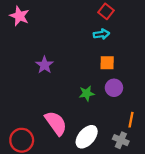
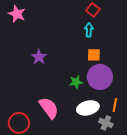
cyan arrow: (101, 34) -> (89, 30), turned -80
purple circle: (114, 88) -> (100, 77), size x1.6
white ellipse: (87, 137) -> (88, 108), moved, turned 35

